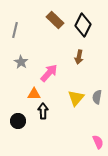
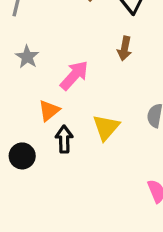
orange triangle: (34, 94) -> (49, 111), turned -40
yellow triangle: (76, 98) -> (106, 127), moved

